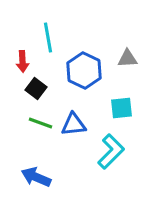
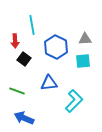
cyan square: (122, 108) -> (83, 61), moved
green line: (40, 123) -> (17, 91), moved

